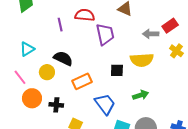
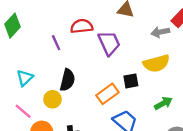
black semicircle: (63, 58) -> (67, 80), turned 90
orange rectangle: (82, 81) -> (107, 94), moved

